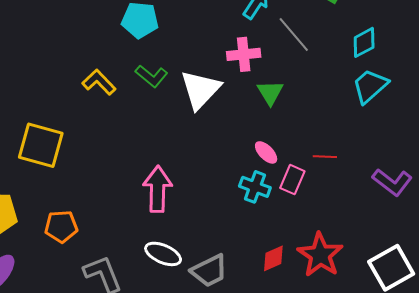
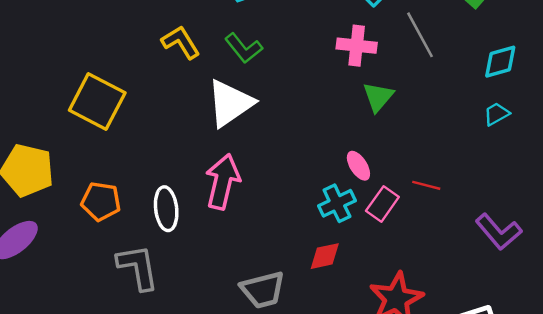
cyan trapezoid: (370, 86) -> (496, 114), size x0.6
white triangle: (200, 90) -> (230, 103), moved
cyan cross: (255, 187) -> (337, 203), turned 32
white ellipse: (163, 254) -> (166, 209), moved, turned 48
red diamond: (273, 258) -> (325, 256), moved

